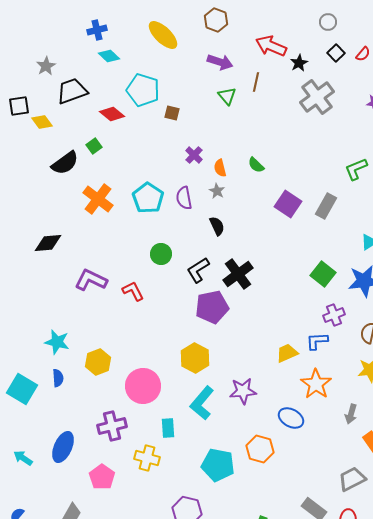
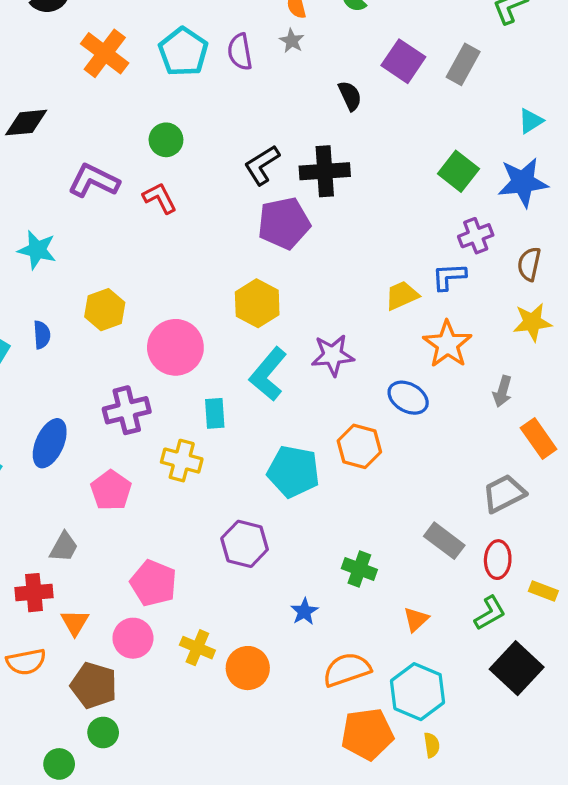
black semicircle: (217, 226) -> (350, 96), moved
green circle: (161, 254) -> (166, 140), moved
black cross: (238, 274) -> (325, 171), turned 32
cyan star: (57, 342) -> (37, 250), moved

